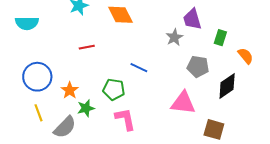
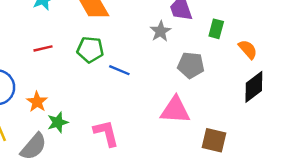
red line: (87, 47) -> (43, 48), moved
black diamond: (227, 86) -> (254, 87), moved
green pentagon: (114, 89) -> (90, 50), moved

